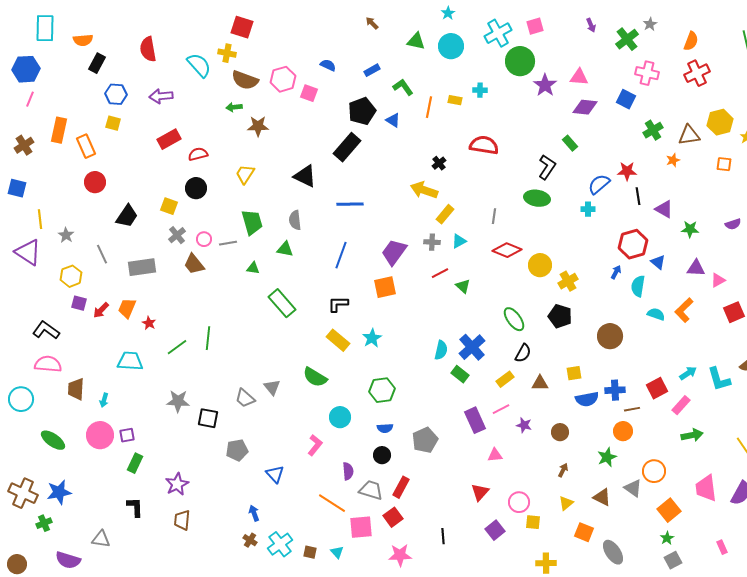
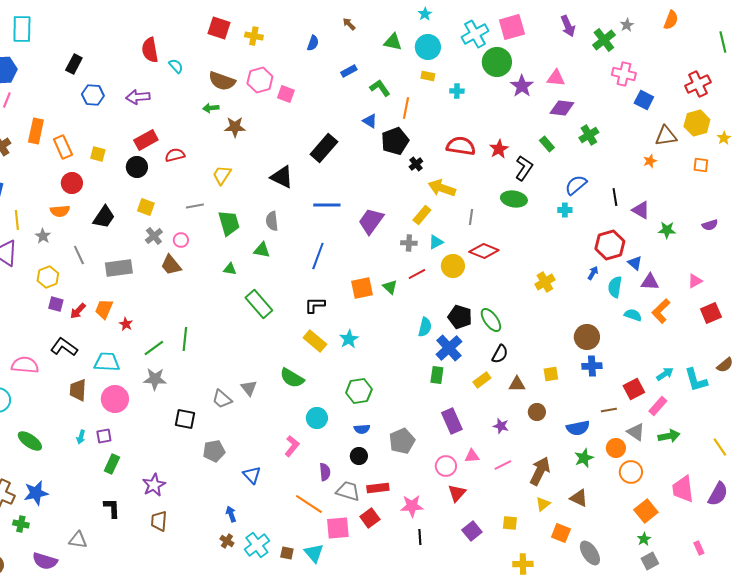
purple arrow: (591, 25) -> (568, 26), size x1.5
pink square: (535, 26) -> (512, 27), size x1.5
orange semicircle: (83, 40) -> (60, 211), moved
orange semicircle: (691, 41) -> (671, 20), moved
red semicircle: (148, 49) -> (150, 50), moved
yellow cross: (227, 53) -> (254, 36), moved
cyan semicircle: (199, 65) -> (176, 66), size x0.6
blue semicircle: (328, 65) -> (313, 43), moved, turned 84
red cross: (697, 73) -> (698, 84), moved
blue square: (626, 99) -> (644, 100), moved
yellow rectangle: (455, 100) -> (428, 76), moved
black pentagon: (362, 111) -> (395, 141), moved
yellow square: (113, 123) -> (98, 154), moved
green cross: (653, 130) -> (589, 135), moved
red star: (627, 171) -> (499, 149), moved, turned -30
black circle: (196, 188) -> (137, 167), moved
yellow arrow: (424, 190) -> (442, 188), moved
gray line: (228, 243) -> (195, 206), moved
purple trapezoid: (394, 252) -> (371, 221), moved
yellow circle: (540, 265) -> (453, 266), moved
purple triangle: (696, 268) -> (650, 282), moved
green triangle: (463, 286) -> (390, 287), moved
black pentagon: (560, 316) -> (460, 317), moved
black L-shape: (46, 330) -> (64, 347), moved
cyan semicircle: (441, 350) -> (425, 327), moved
green rectangle: (460, 374) -> (437, 375), turned 60
brown trapezoid: (76, 389) -> (78, 390), moved
blue cross: (615, 390) -> (592, 366), moved
blue semicircle: (587, 399) -> (578, 428), moved
cyan arrow: (104, 400) -> (81, 437), moved
gray star: (178, 401) -> (155, 379), moved
pink line: (501, 409) -> (503, 465), moved
orange circle: (623, 431) -> (616, 448), moved
brown circle: (560, 432) -> (537, 412), moved
pink circle: (100, 435) -> (115, 399), moved
brown arrow: (563, 470) -> (540, 471), size x2.0
red rectangle: (401, 487) -> (378, 488), turned 55
gray triangle: (633, 488) -> (636, 432), moved
pink circle: (519, 502) -> (446, 466), moved
green cross: (44, 523) -> (21, 524), turned 35
cyan triangle: (337, 552) -> (314, 553), size x1.5
pink star: (400, 555) -> (412, 506), moved

